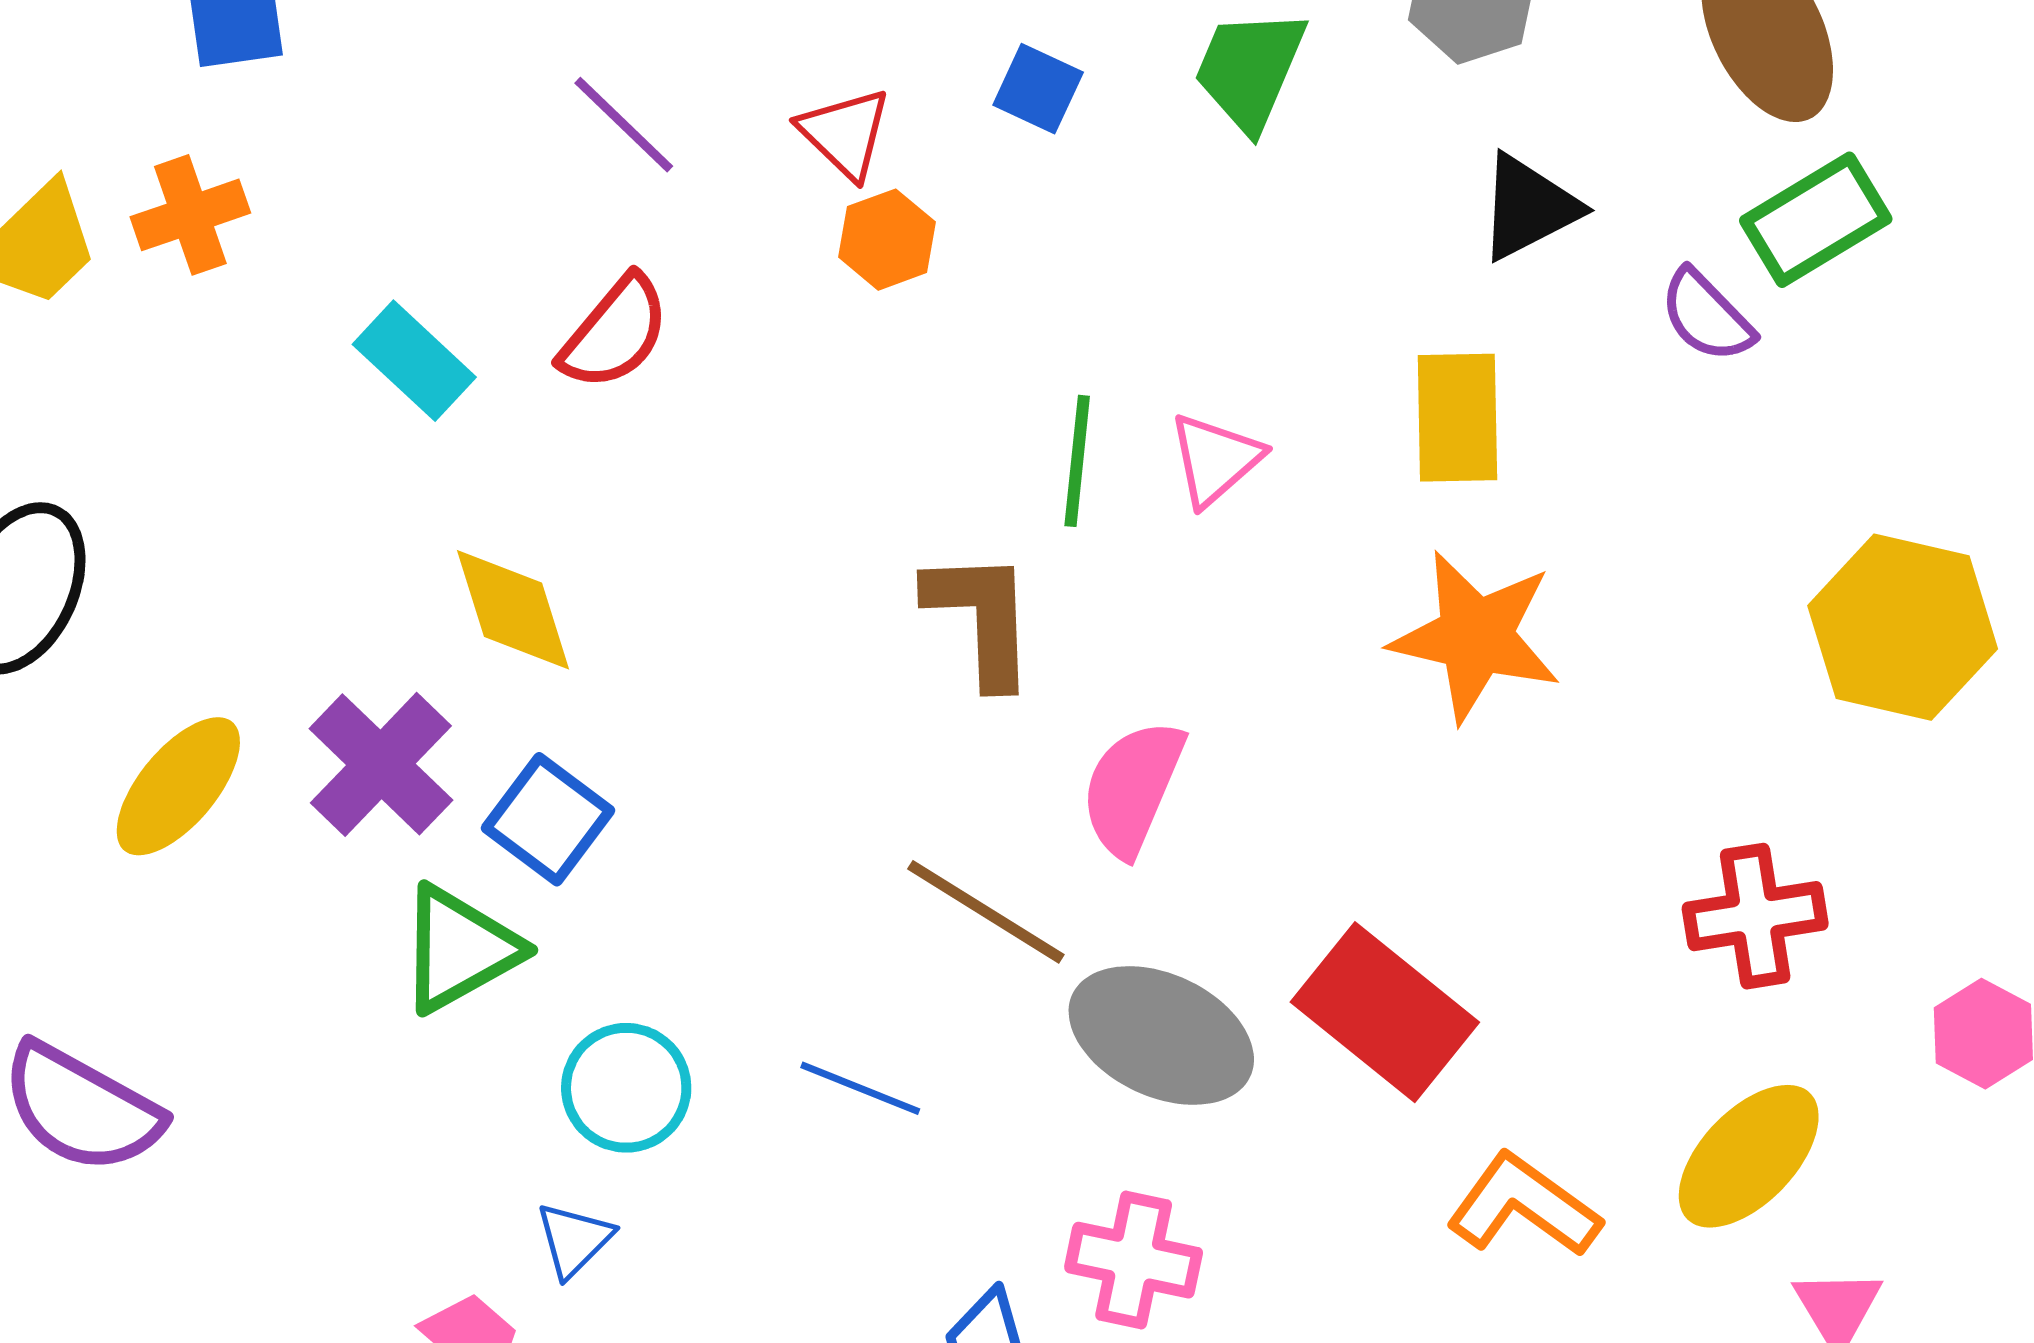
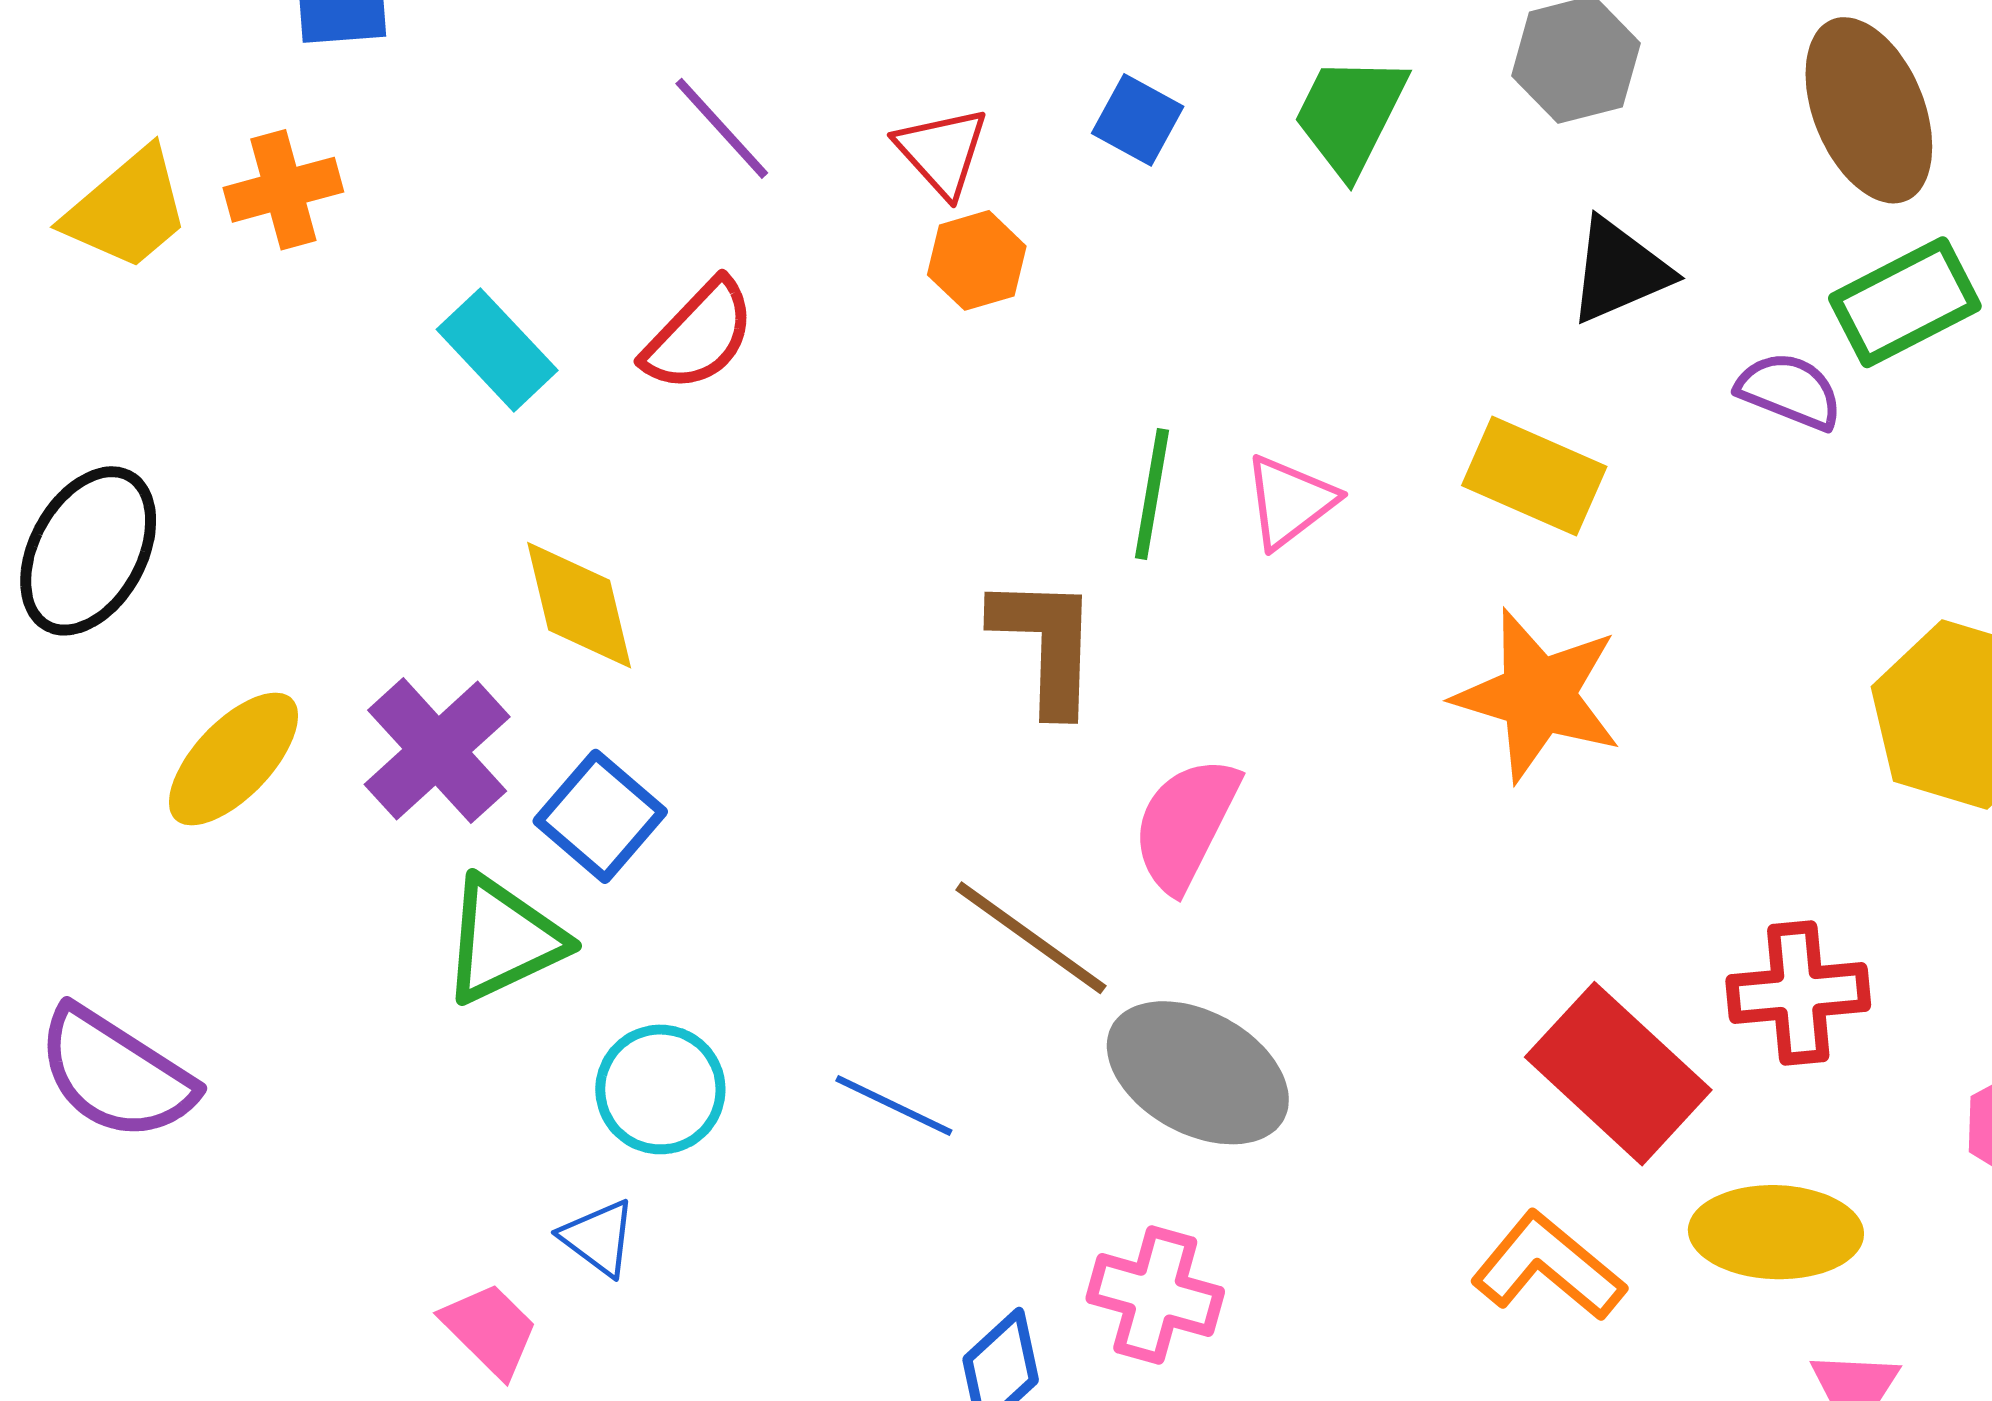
purple semicircle: (1707, 316) -> (1790, 391), turned 152
yellow rectangle: (1457, 418) -> (1534, 476), turned -69
red rectangle: (1385, 1012) -> (1618, 1074), moved
yellow ellipse: (1749, 1156) -> (1776, 1232), turned 44
blue triangle: (574, 1240) -> (598, 1238), turned -42

